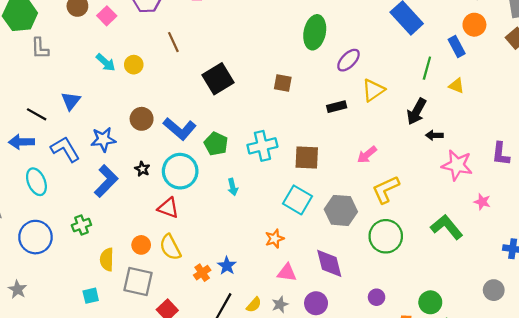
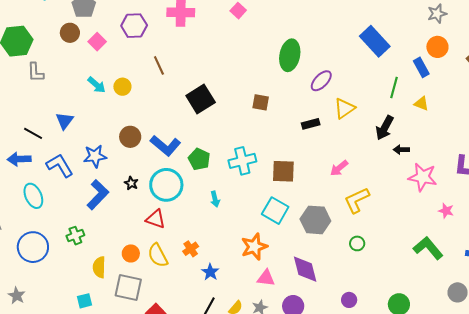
green L-shape: (447, 227) -> (428, 248), moved
green circle: (386, 236) -> (357, 243), size x0.5
orange star: (275, 239) -> (254, 247), size x1.5
orange cross: (202, 273) -> (191, 249), moved

